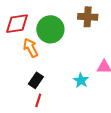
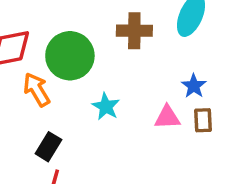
cyan star: (81, 80) -> (106, 107), moved

